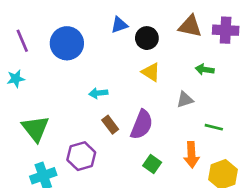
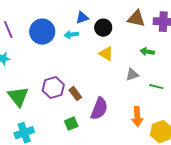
cyan arrow: (98, 93) -> (71, 35), moved
purple semicircle: (142, 125) -> (99, 109), moved
green line: (214, 127) -> (156, 87), moved
purple hexagon: (81, 156) -> (53, 88), moved
green square: (152, 164) -> (71, 124), moved, turned 32

